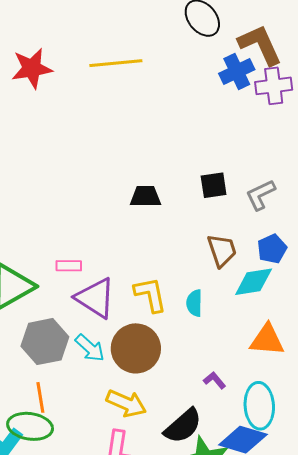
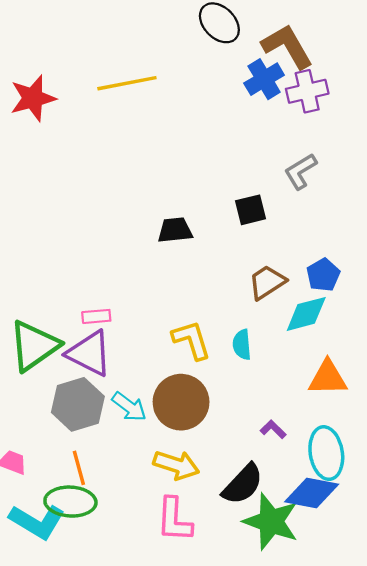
gray L-shape: (260, 195) -> (301, 171), moved
brown trapezoid: (222, 250) -> (267, 282), turned -99
purple triangle: (95, 298) -> (89, 353), moved

